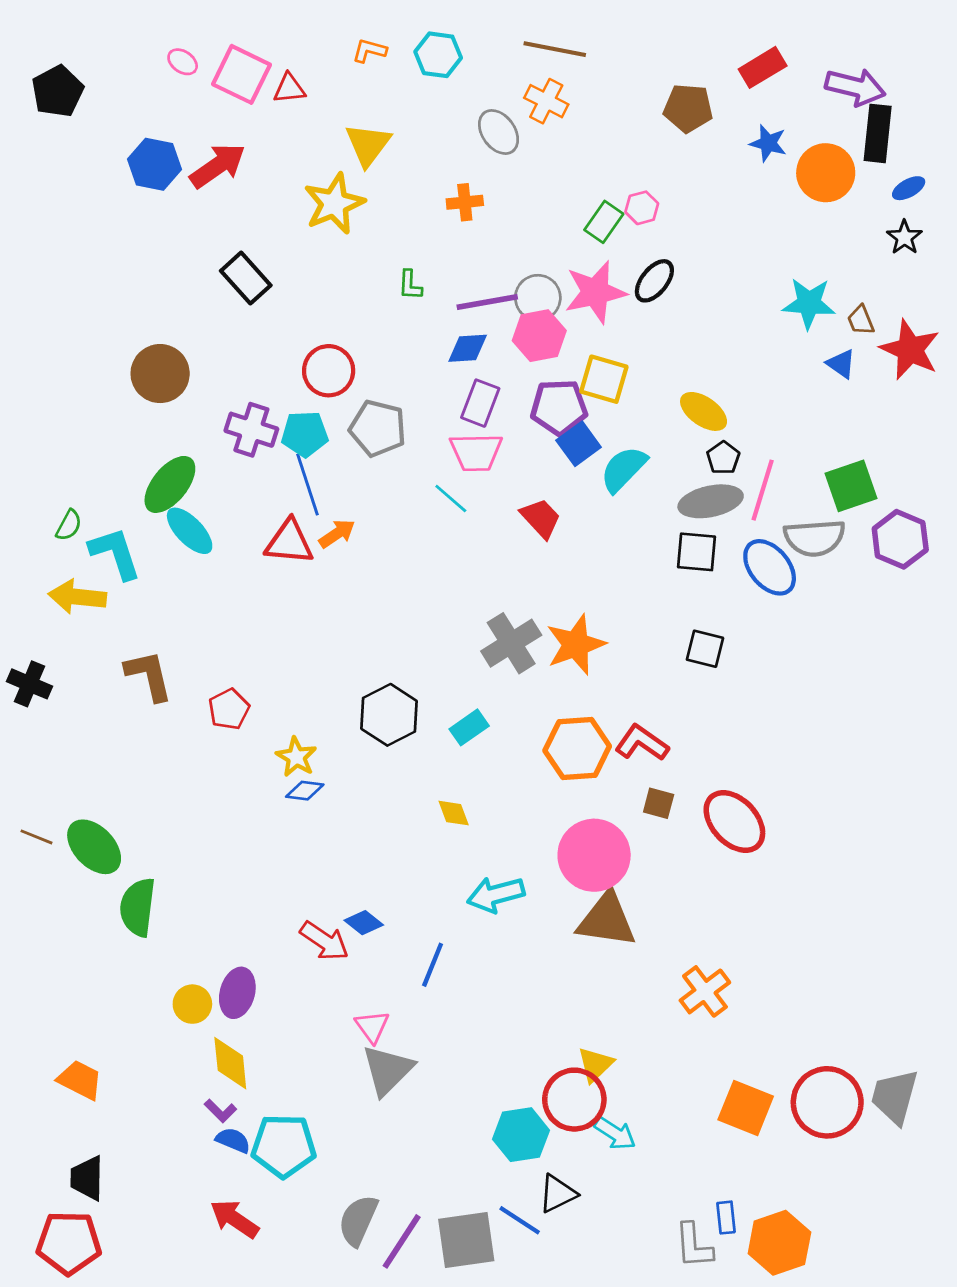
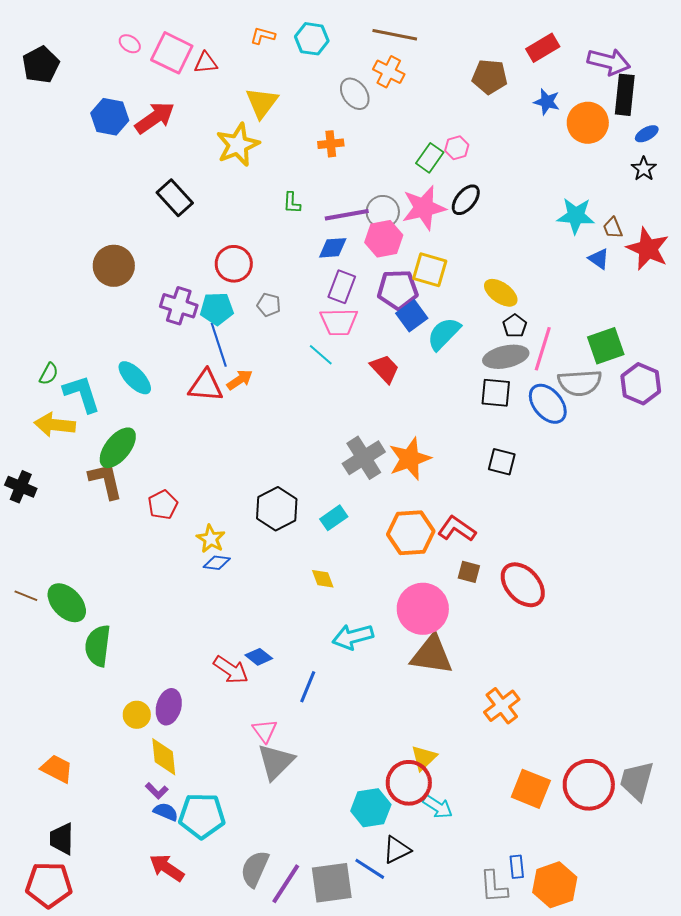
gray pentagon: (378, 428) -> (269, 305), size x0.6
green ellipse: (170, 484) -> (118, 448), moved

